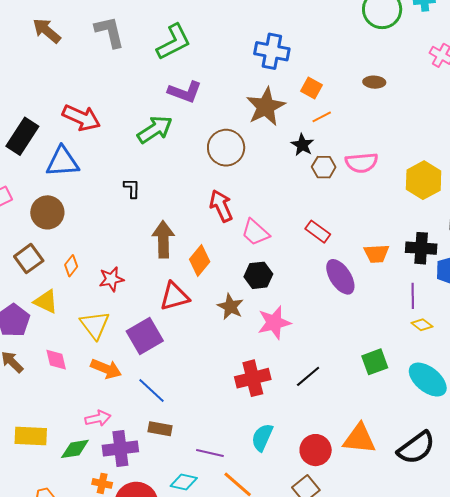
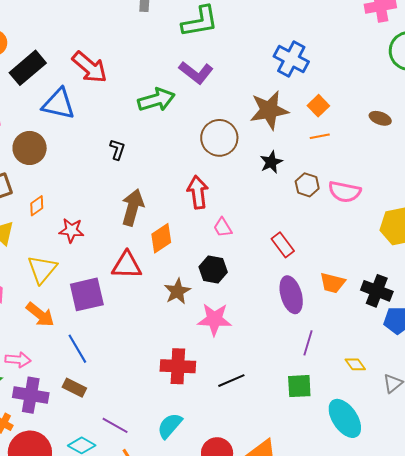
black star: (302, 145) -> (271, 162), moved
pink trapezoid: (255, 232) -> (223, 227), size x0.7
purple line: (413, 296) -> (308, 343), moved

